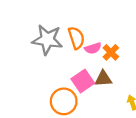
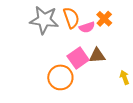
orange cross: (111, 52) -> (104, 19), moved

